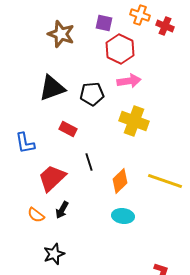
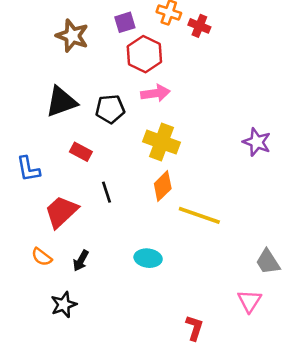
purple square: (104, 23) -> (125, 22), turned -30
orange diamond: (120, 181) -> (163, 186), moved
black arrow: (62, 210) -> (81, 261), moved

